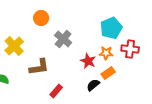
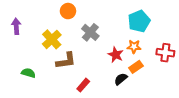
yellow cross: (14, 46) -> (52, 39), moved
red cross: (130, 49) -> (165, 53), moved

